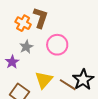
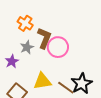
brown L-shape: (40, 18) -> (44, 38), moved
yellow triangle: (44, 80) -> (42, 81), turned 36

